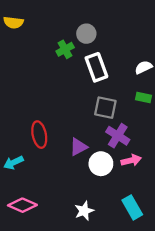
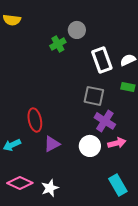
white rectangle: (96, 67) -> (102, 60), moved
purple triangle: (78, 147) -> (52, 144), moved
white star: (84, 211) -> (50, 188), moved

